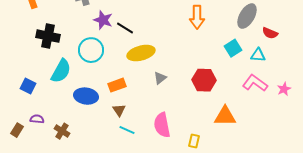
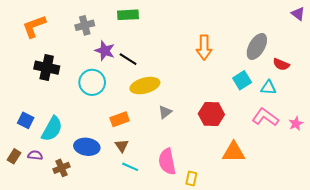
cyan semicircle: (61, 71) -> (52, 129), moved
blue ellipse: (86, 96) -> (87, 147), moved
brown rectangle: (17, 130) -> (14, 156), moved
brown cross: (62, 131) -> (62, 168), turned 35
yellow rectangle: (194, 141) -> (191, 178), moved

